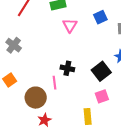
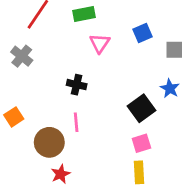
gray cross: (14, 45) -> (22, 56), moved
black cross: (67, 68) -> (77, 85), moved
yellow rectangle: (88, 117) -> (139, 172), moved

